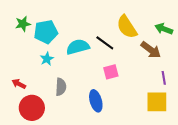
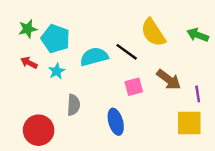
cyan pentagon: (46, 32) -> (55, 39), turned 30
brown arrow: (151, 50) -> (169, 80), moved
red arrow: (19, 84) -> (29, 63), moved

